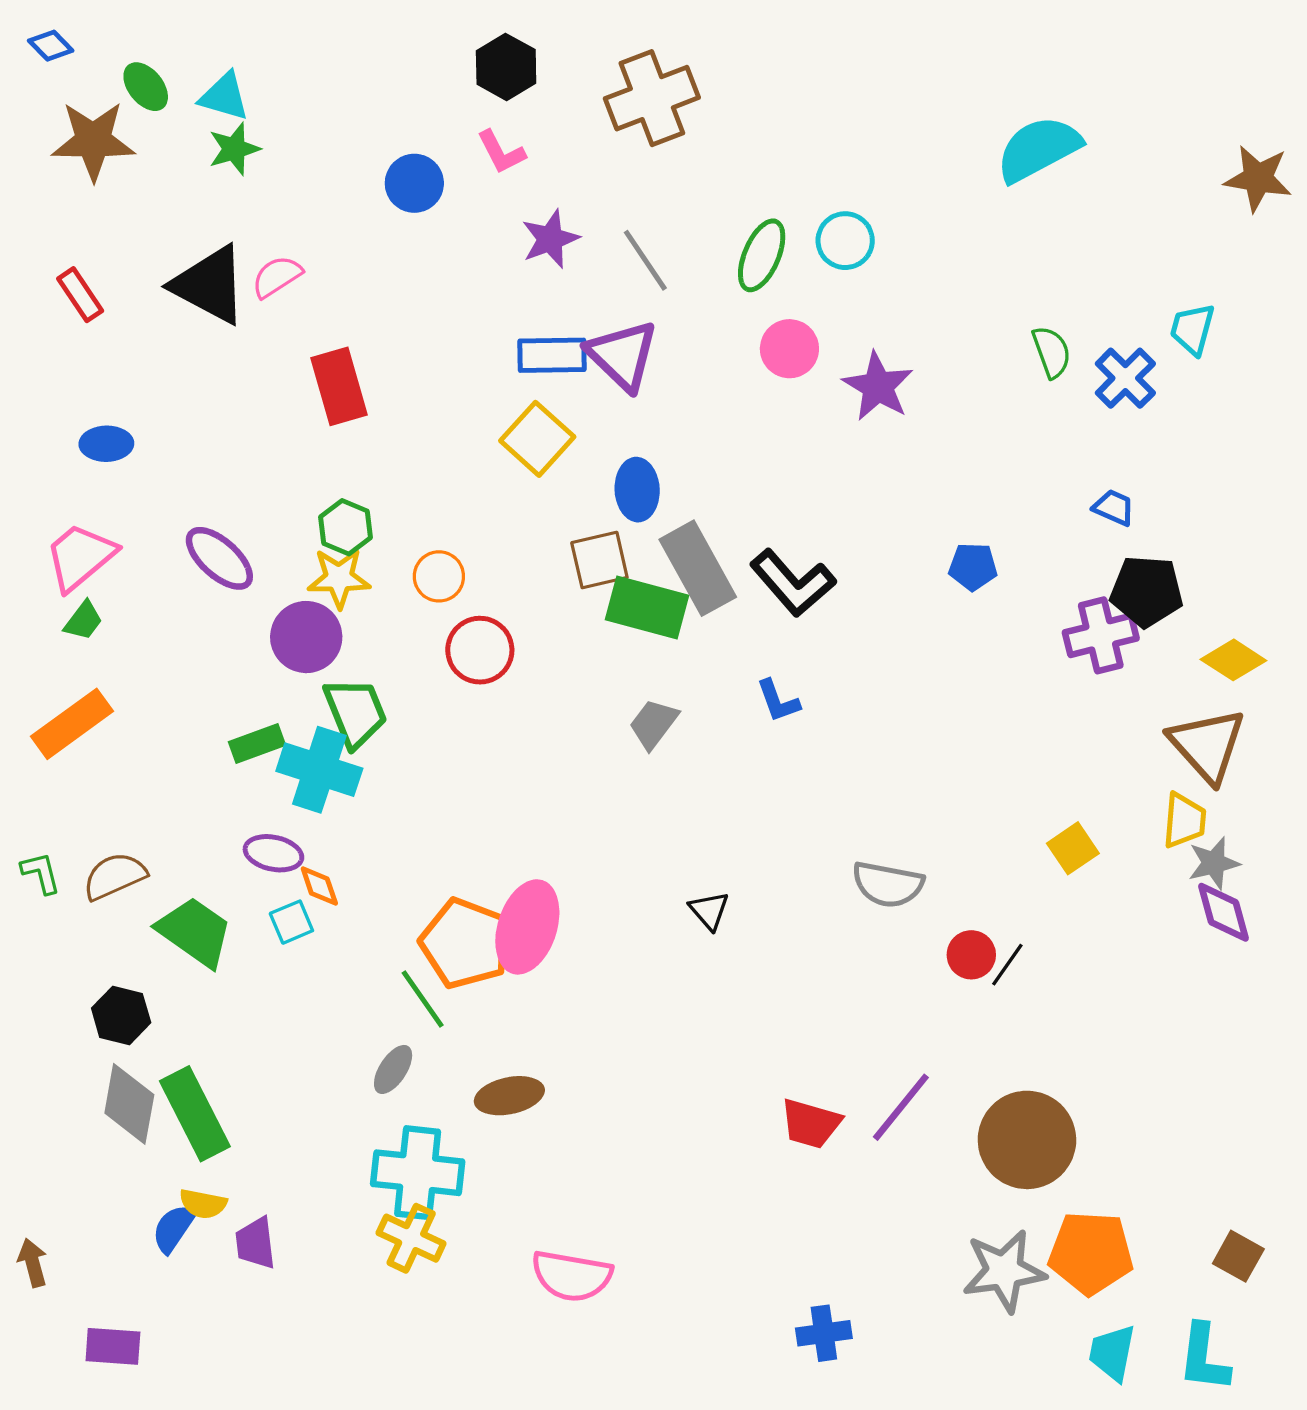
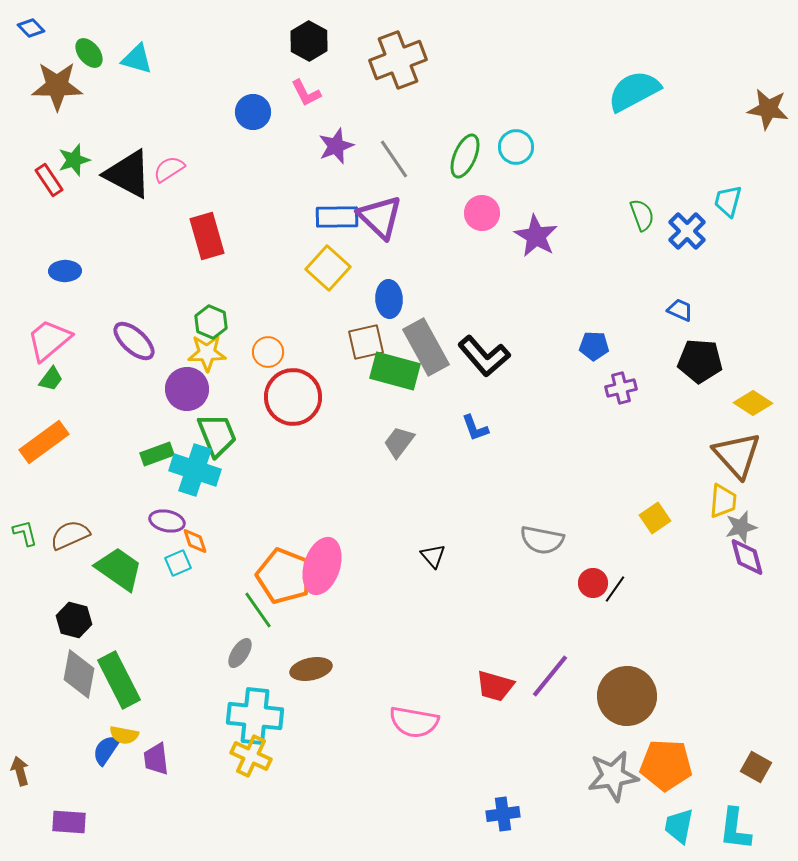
green star: (234, 149) -> (74, 160), moved
purple cross: (1101, 635) -> (621, 388), moved, size x0.7
red circle: (480, 650) -> (293, 397), size x1.4
pink semicircle: (572, 1276) -> (414, 722), moved

